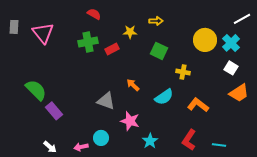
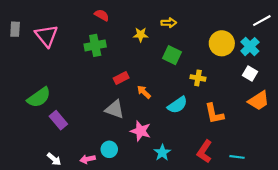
red rectangle: (112, 49) -> (121, 78), moved
green semicircle: (36, 90) -> (39, 97), turned 100
orange L-shape: (198, 105) -> (214, 114), turned -140

